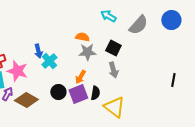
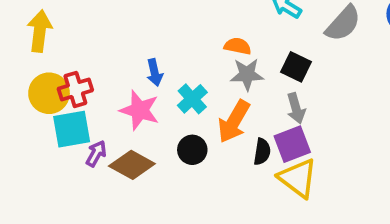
cyan cross: (49, 61) -> (192, 99), moved
pink star: (17, 71) -> (140, 110), moved
orange arrow: (80, 77) -> (234, 122), size x1.6
purple square: (78, 94) -> (292, 144), moved

